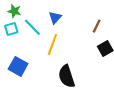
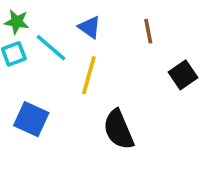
blue triangle: (55, 18) -> (90, 27), turned -32
brown line: (97, 26) -> (148, 31), moved, turned -32

